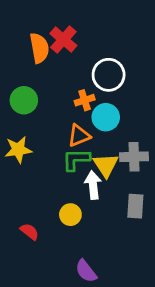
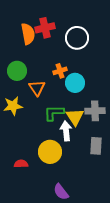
red cross: (63, 40) -> (45, 28), turned 36
white circle: (109, 75) -> (77, 38), moved
orange triangle: (79, 136) -> (37, 88), moved, turned -42
yellow circle: (70, 215) -> (50, 152), size x1.5
red semicircle: (29, 232) -> (21, 164), turned -40

